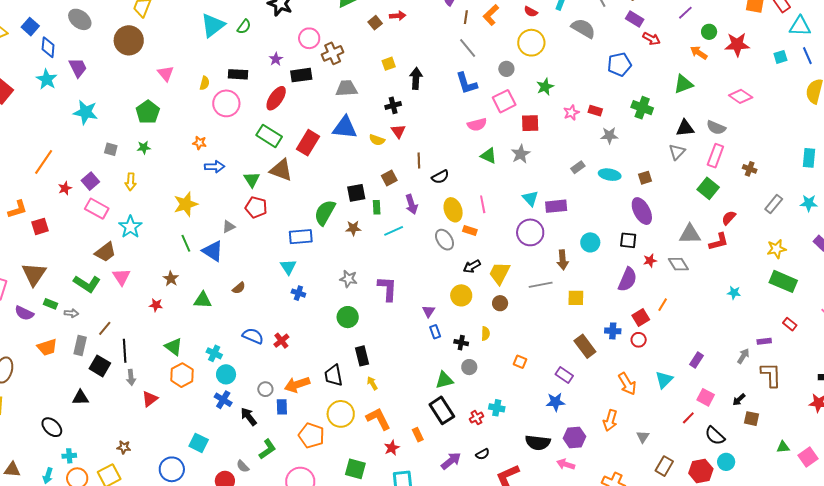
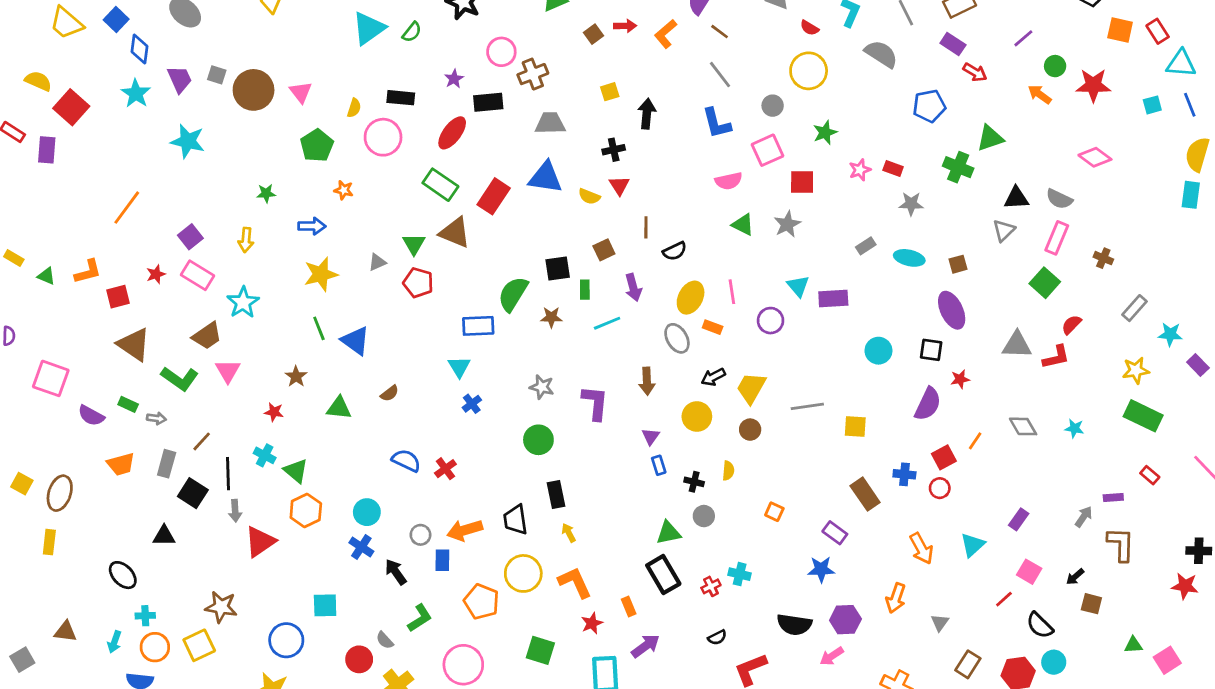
orange L-shape: (491, 15) -> (666, 34), moved
brown line: (466, 17) -> (720, 32), turned -64
brown circle: (129, 40) -> (254, 90), moved
green triangle: (683, 84) -> (990, 138), moved
green pentagon: (148, 112) -> (317, 146), moved
gray square: (111, 149) -> (217, 75), moved
cyan rectangle: (809, 158) -> (1191, 195), moved
blue arrow: (215, 167) -> (312, 226), moved
red star: (65, 188) -> (156, 274), moved
cyan star: (809, 203) -> (1170, 334), moved
yellow ellipse: (453, 210) -> (691, 298), turned 45
gray triangle: (229, 227) -> (377, 262), moved
purple circle: (530, 232) -> (770, 321), moved, size x0.7
brown arrow: (563, 260) -> (647, 381), moved
gray diamond: (678, 264) -> (1023, 426), moved
brown triangle: (34, 274) -> (134, 344), moved, turned -32
blue cross: (298, 293) -> (472, 404), turned 32
cyan cross: (214, 353) -> (265, 455), moved
red triangle: (150, 399) -> (260, 542), size x1.4
cyan square: (199, 443) -> (325, 605), turned -30
brown star: (124, 447) -> (221, 607), size x1.6
purple arrow: (451, 461) -> (646, 646), moved
pink arrow: (566, 464) -> (832, 656), turned -54

